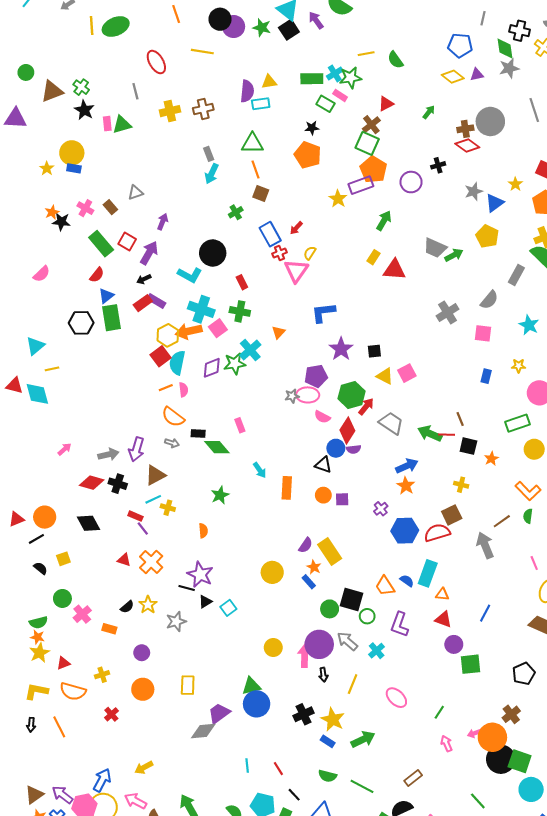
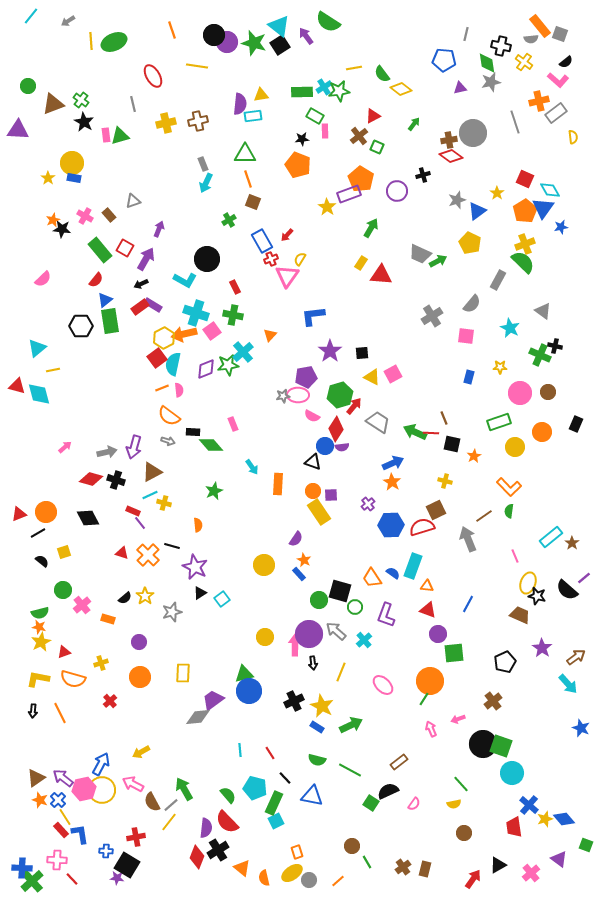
green star: (262, 28) -> (254, 43), size x1.4
yellow diamond: (453, 77) -> (401, 89), moved
pink rectangle: (340, 95) -> (325, 131), moved, turned 56
green square: (367, 143) -> (377, 147), moved, size x0.6
yellow rectangle: (330, 551) -> (319, 512), moved
black line: (187, 588) -> (172, 546), moved
orange circle: (492, 737) -> (430, 681), moved

